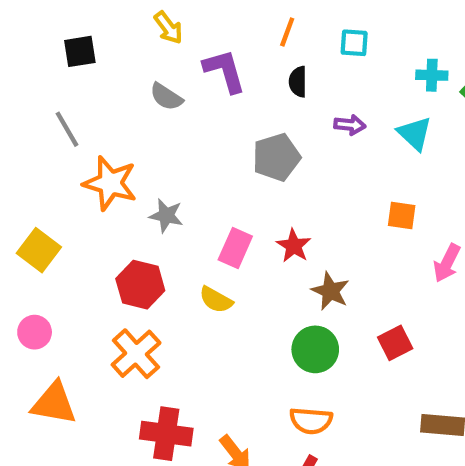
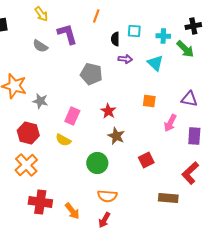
cyan square: (354, 43) -> (134, 31), moved
black semicircle: (298, 82) -> (115, 39), moved
gray pentagon: (276, 157) -> (91, 74), turned 30
red star: (294, 246) -> (108, 111), moved
green circle: (315, 349) -> (97, 163), moved

